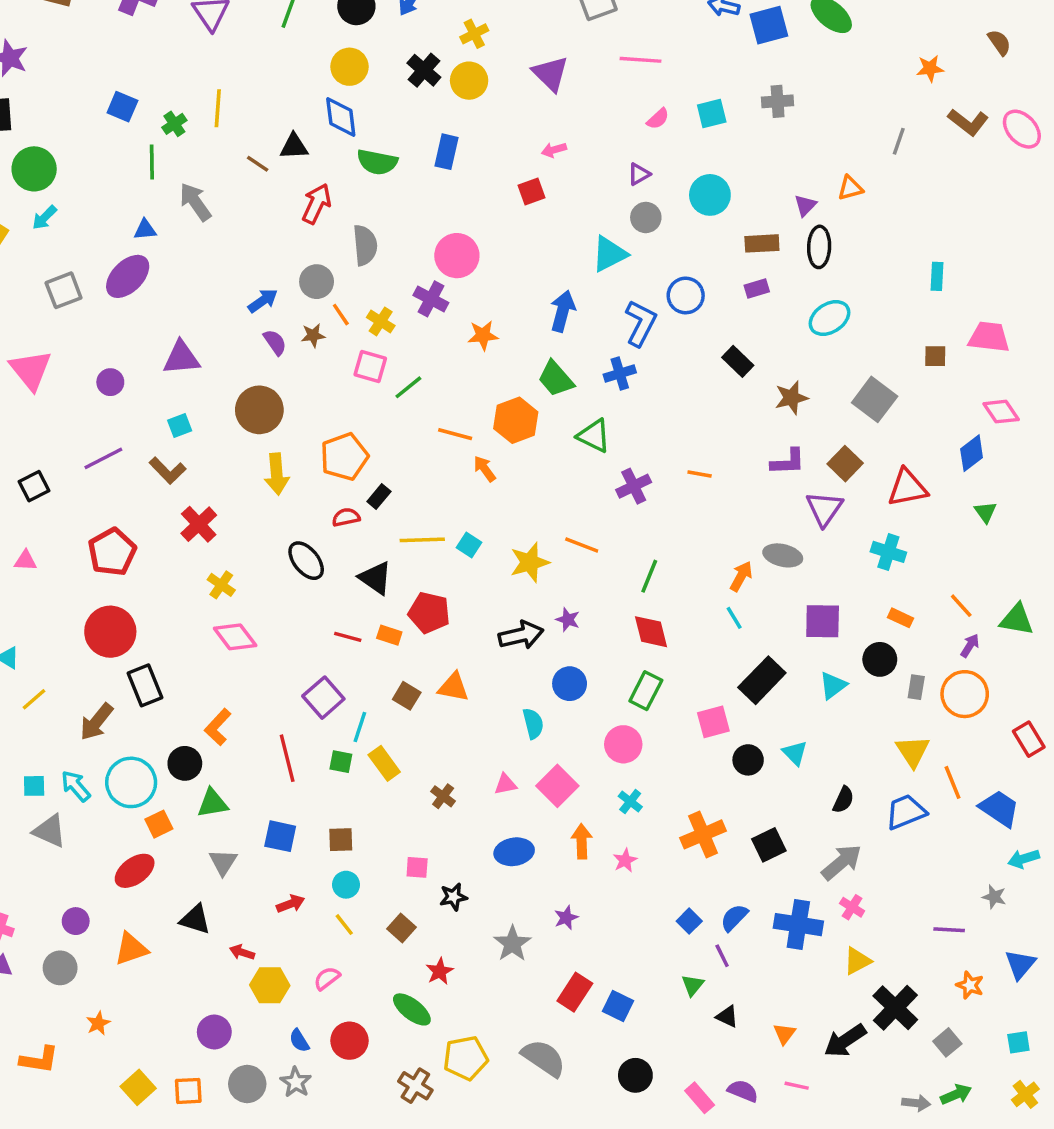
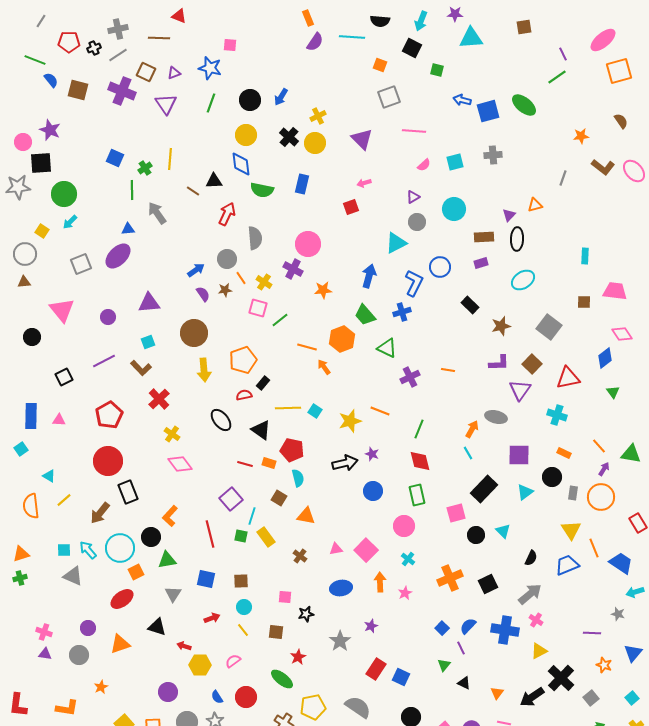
orange triangle: (453, 687) -> (306, 516), moved
green rectangle: (646, 691) -> (417, 495), turned -40
cyan semicircle: (533, 724) -> (298, 478), moved
brown square: (401, 928) -> (276, 632), turned -35
cyan square: (1018, 1042) -> (632, 698), turned -32

